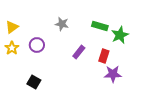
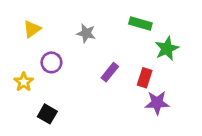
green rectangle: (100, 26) -> (140, 24), moved
yellow triangle: (12, 27) -> (32, 29), moved
yellow star: (12, 48) -> (24, 82), moved

